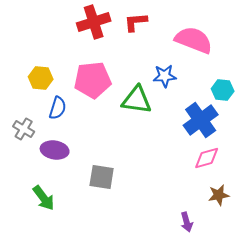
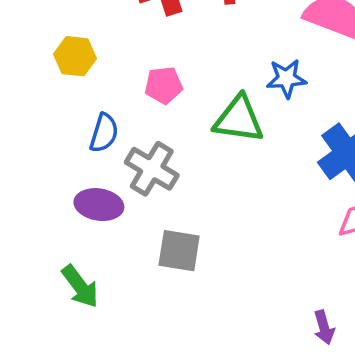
yellow hexagon: (41, 78) -> (75, 56), moved
pink pentagon: (93, 80) -> (164, 85), size x0.6
gray cross: (24, 129) -> (152, 169), moved, size x1.4

